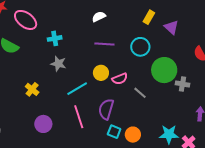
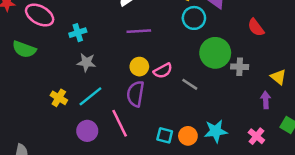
cyan circle: (140, 47) -> (194, 18), moved
cyan line: (77, 89) -> (90, 96), moved
purple semicircle: (106, 109) -> (135, 94), moved
purple circle: (43, 124) -> (87, 131), moved
cyan star: (169, 134) -> (216, 131), moved

